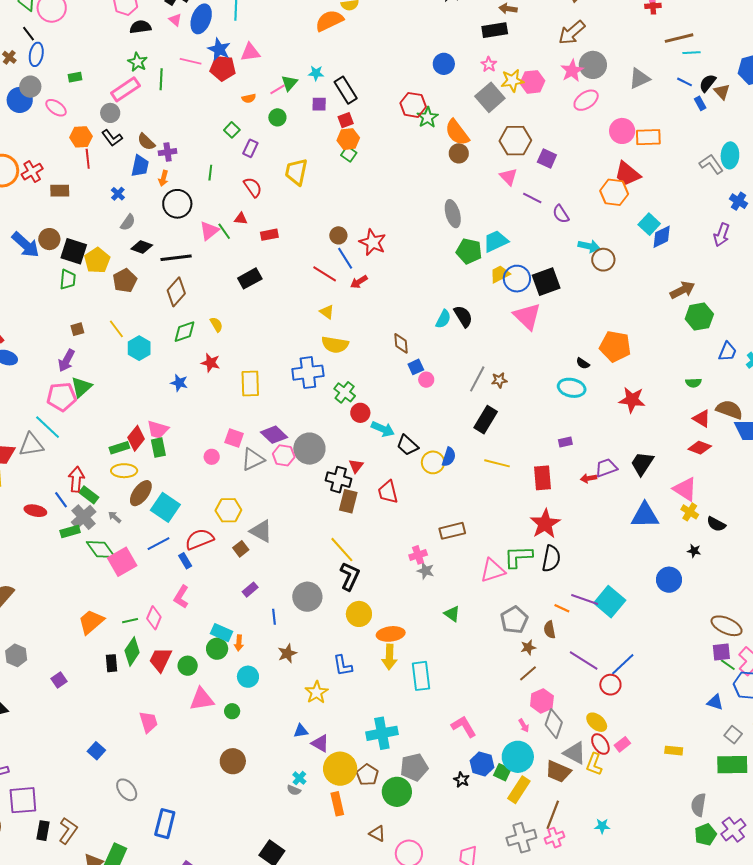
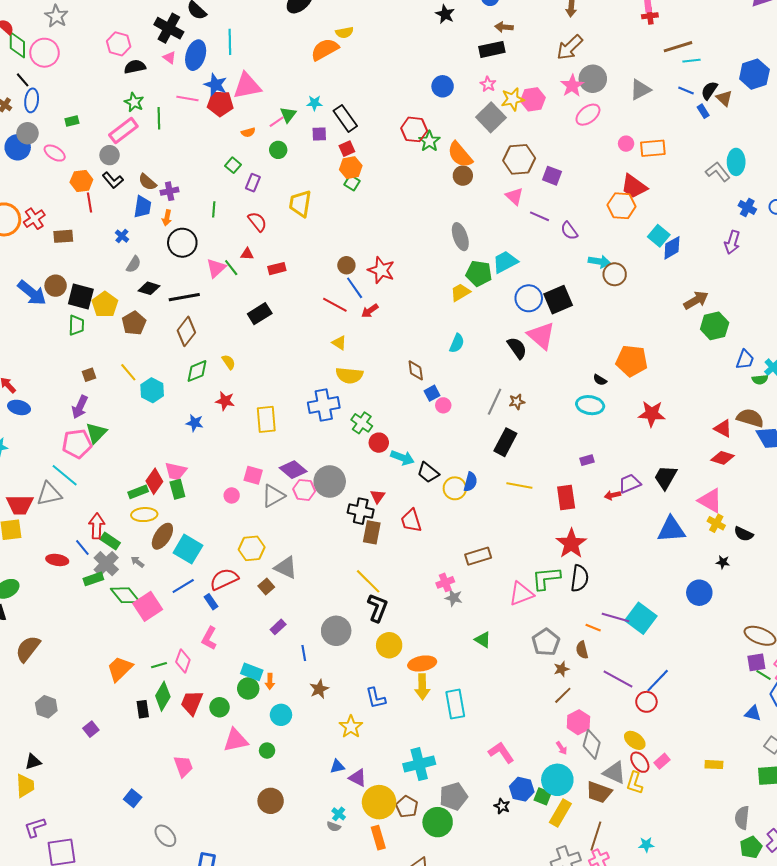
pink triangle: (250, 52) -> (247, 86), size x1.4
pink circle: (622, 131) -> (626, 144), size x0.6
yellow trapezoid: (500, 274) -> (460, 292), moved
black semicircle: (463, 316) -> (517, 348), moved
green semicircle: (693, 383) -> (760, 380), moved

